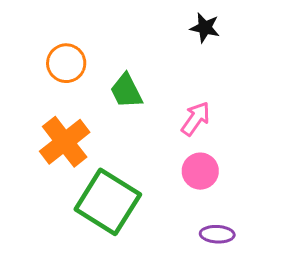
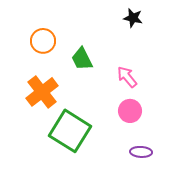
pink arrow: (196, 119) -> (127, 77), turned -75

